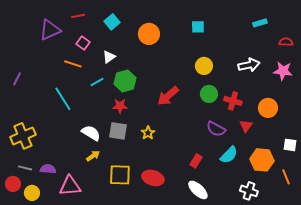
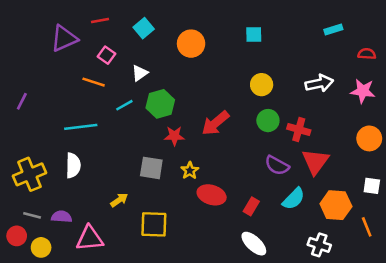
cyan line: (63, 99) -> (81, 127), turned -65
red star: (120, 106) -> (174, 136), moved
orange circle: (268, 108) -> (369, 138), moved
red triangle: (246, 126) -> (315, 162), size x1.6
white semicircle: (91, 133) -> (73, 165), moved, turned 60
red ellipse: (153, 178) -> (212, 195), moved

